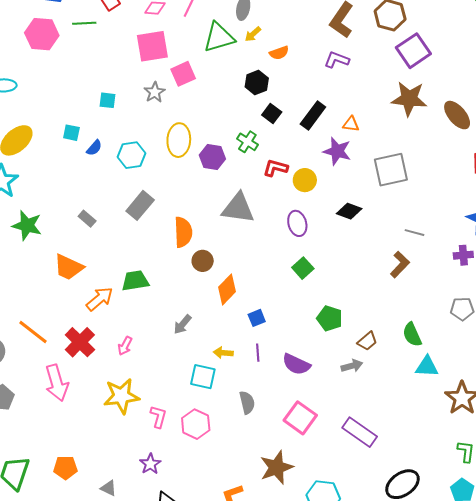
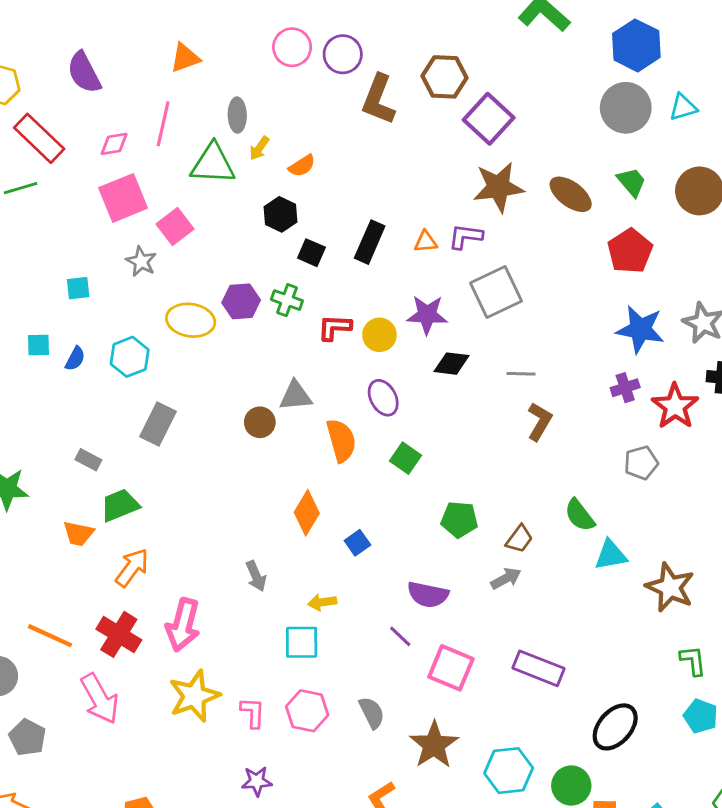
green triangle: (219, 37) -> (213, 164), turned 32
purple L-shape: (337, 60) -> (465, 236), moved
yellow ellipse: (179, 140) -> (191, 320), turned -72
purple star: (337, 151) -> (427, 315), moved
purple hexagon: (212, 157) -> (241, 301), moved
gray triangle: (238, 208) -> (296, 396), size x0.7
orange semicircle: (183, 232) -> (341, 440), moved
gray line: (414, 233) -> (521, 374), moved
brown circle: (203, 261) -> (260, 422), moved
orange trapezoid: (69, 267) -> (78, 534), size x0.7
green trapezoid: (135, 281) -> (120, 505), moved
gray arrow: (182, 324) -> (256, 576), turned -50
pink arrow: (125, 346) -> (183, 625), size x1.8
purple line: (258, 353) -> (400, 636), moved, turned -30
gray semicircle: (247, 403) -> (372, 713), moved
purple star: (150, 464) -> (257, 781), turned -30

